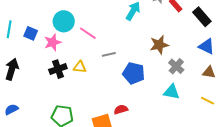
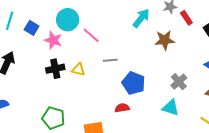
pink star: (53, 42) -> (53, 40), turned 30
brown star: (159, 45) -> (165, 40), moved
red semicircle: (121, 109) -> (122, 108), moved

